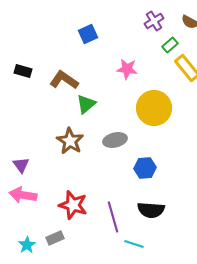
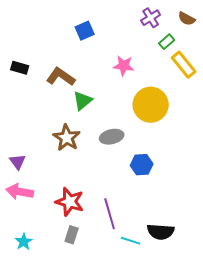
black semicircle: (151, 210) -> (161, 232), moved
gray rectangle: (55, 238) -> (72, 235), moved, turned -48

